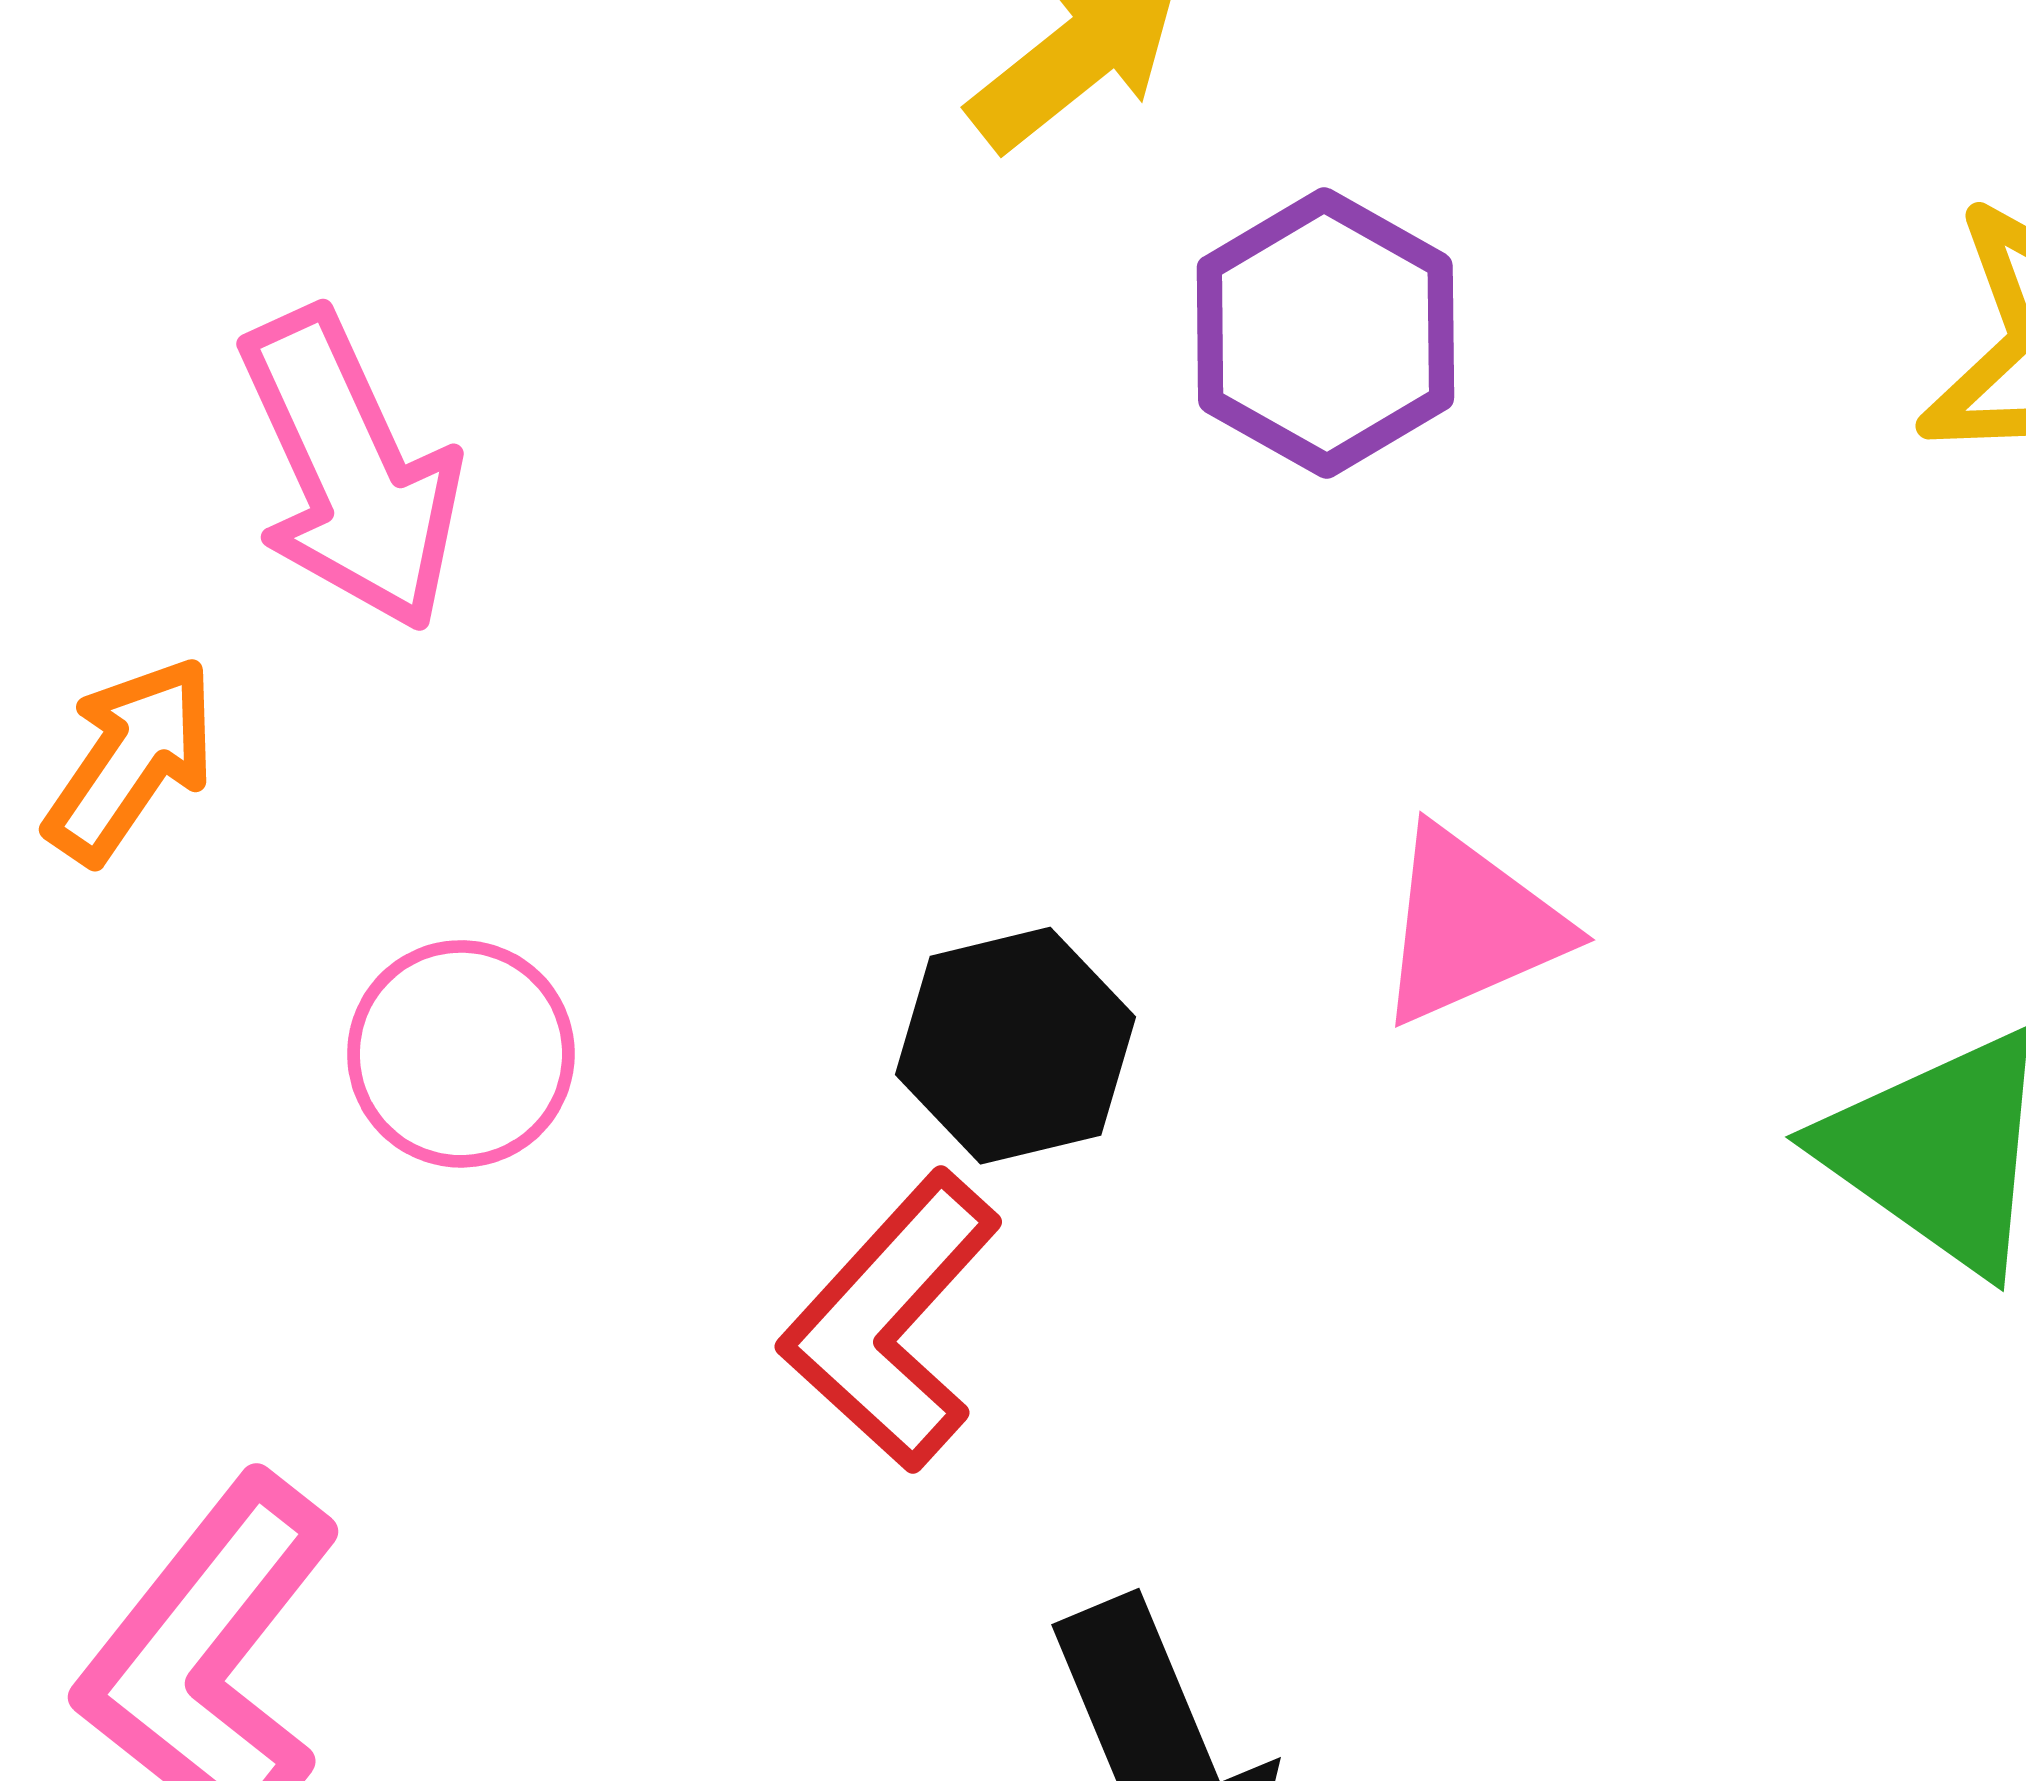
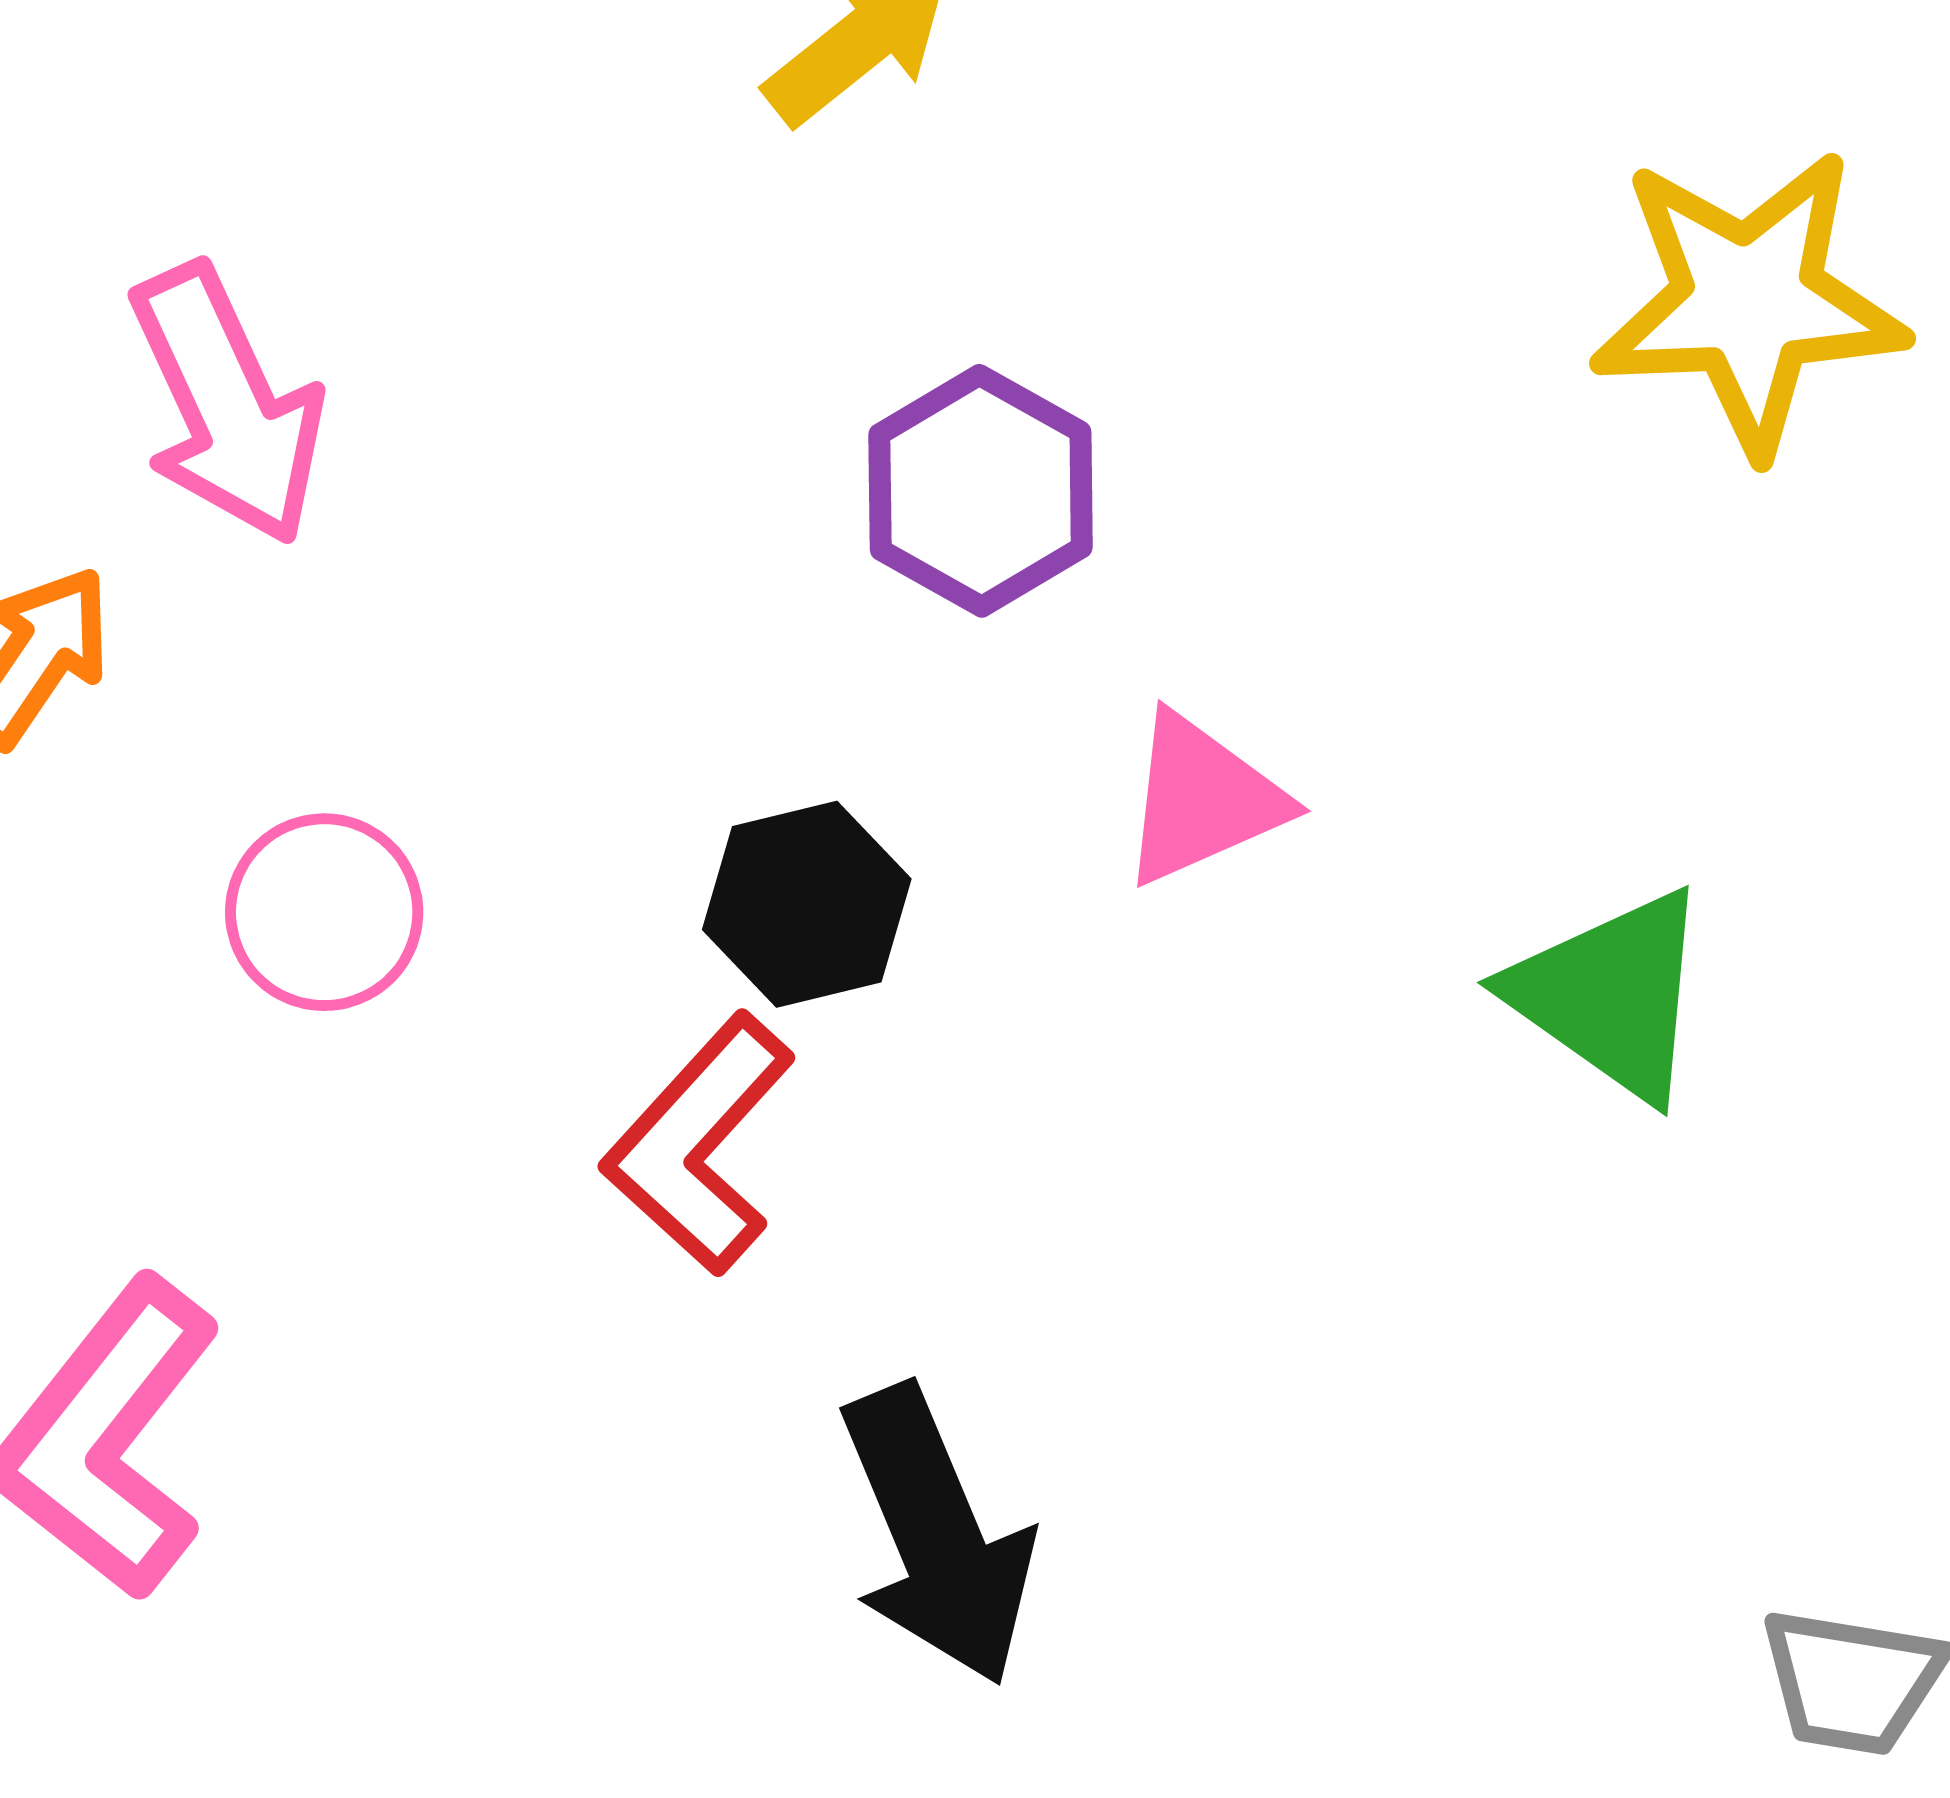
purple hexagon: (1325, 333) -> (981, 491), moved

